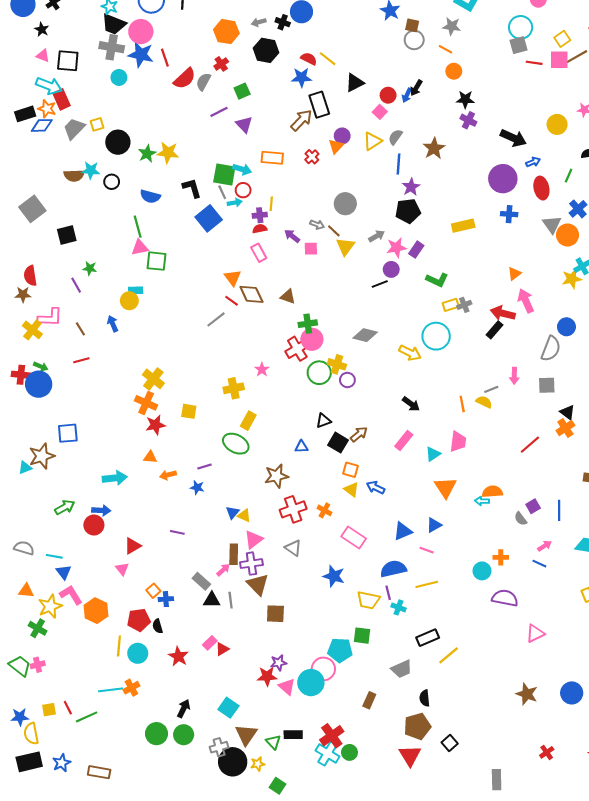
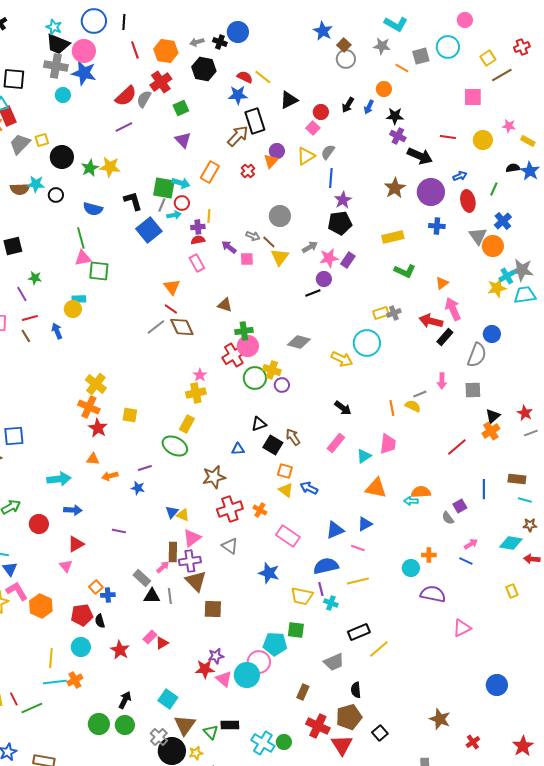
brown square: (412, 25) -> (344, 45), turned 32
gray square: (518, 45) -> (421, 56), moved
orange line: (445, 49) -> (402, 68), moved
red line: (165, 58) -> (135, 50), moved
pink square: (559, 60) -> (473, 97), moved
red line: (534, 63) -> (448, 137), moved
red cross: (221, 64) -> (161, 82), size x1.5
blue arrow: (407, 95) -> (369, 107), moved
purple line: (219, 112) -> (124, 127), moved
black arrow: (513, 138) -> (420, 156), moved
brown star: (434, 148) -> (395, 188), moved
orange rectangle: (272, 158) -> (210, 172), turned -65
gray line: (222, 192) -> (162, 205), turned 48
green L-shape: (437, 280) -> (405, 271), moved
brown diamond: (251, 294) -> (182, 327), moved
black rectangle: (494, 330) -> (445, 337), moved
red line: (81, 360) -> (30, 318), moved
yellow cross: (234, 388) -> (196, 393), moved
black triangle: (568, 412) -> (493, 416), turned 42
red star: (155, 425) -> (98, 428), turned -30
brown arrow: (359, 434) -> (293, 437), turned -84
orange triangle: (445, 487) -> (376, 488), turned -45
blue arrow: (101, 510) -> (73, 510), moved
blue line: (559, 510) -> (484, 489), moved
yellow line: (119, 646) -> (51, 658), moved
brown star: (527, 694) -> (440, 719), moved
red cross: (332, 736) -> (318, 726), moved, turned -30
gray cross: (219, 747) -> (159, 737), turned -30

